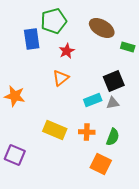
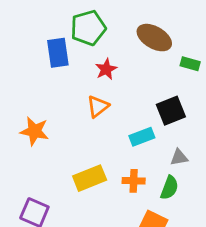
gray triangle: (113, 103) -> (179, 157), moved
yellow rectangle: (55, 130) -> (90, 178), turned -45

